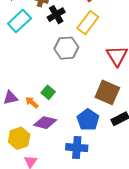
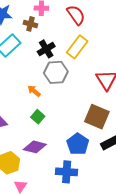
black cross: (56, 15) -> (46, 49), moved
orange arrow: (32, 102) -> (34, 91), moved

